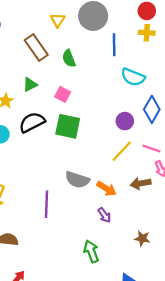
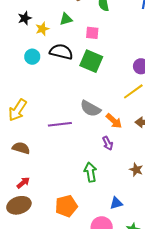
pink square: (63, 94) -> (92, 33), turned -32
black semicircle: (32, 122) -> (61, 52), turned 30
purple line: (46, 204) -> (60, 124), turned 70

